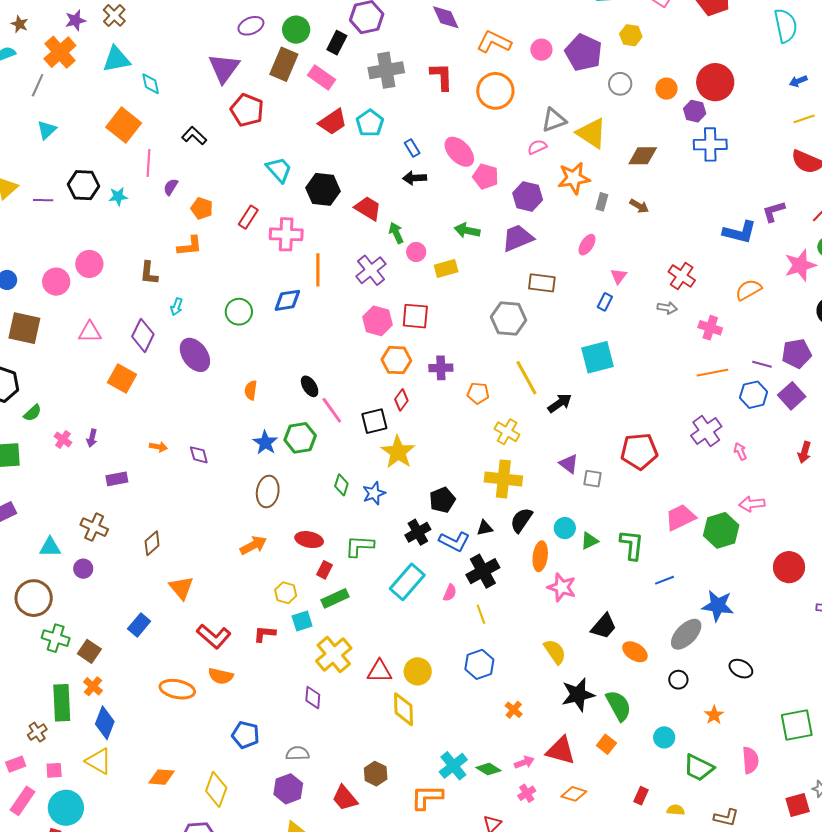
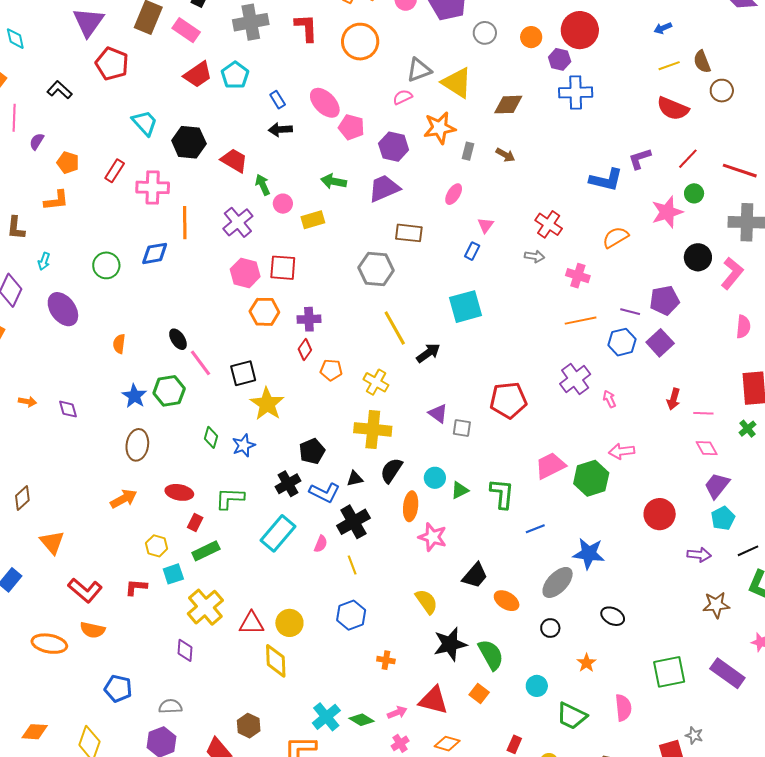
orange pentagon: (478, 393) -> (331, 370), moved
red diamond: (401, 400) -> (305, 349), moved
orange cross: (514, 710) -> (386, 660), turned -30

